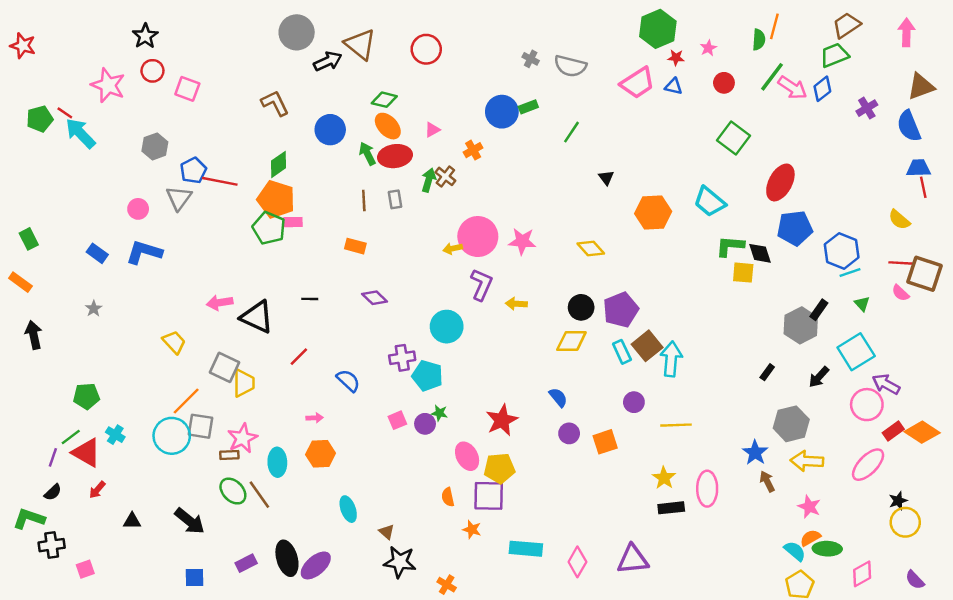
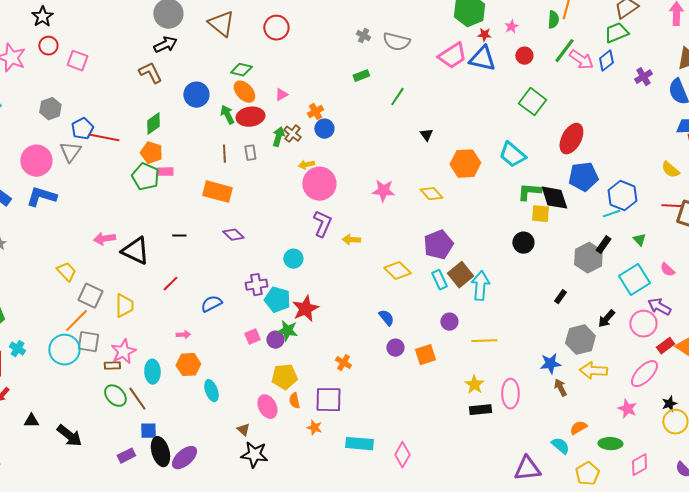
black arrow: (328, 61) -> (165, 45), moved
blue triangle: (674, 86) -> (482, 59), size x1.8
blue circle: (502, 112) -> (324, 129), moved, size x0.7
orange pentagon: (276, 199) -> (151, 153), size x0.7
pink circle: (138, 209) -> (36, 161), size x1.8
pink star: (522, 241) -> (383, 191), moved
orange rectangle: (355, 246) -> (217, 192), size x1.6
yellow arrow: (453, 249) -> (306, 165), moved
yellow diamond: (591, 249) -> (431, 194), moved
black diamond: (760, 253) -> (554, 198), size x1.4
cyan line: (850, 273) -> (611, 214), moved
pink semicircle: (900, 293) -> (667, 270), moved
black circle: (581, 307) -> (523, 243), moved
cyan circle: (447, 327) -> (293, 259), size x0.7
yellow diamond: (571, 341) -> (397, 271), turned 44
gray square: (225, 367) -> (90, 296), moved
black arrow: (819, 377) -> (606, 319), moved
blue semicircle: (348, 381) -> (211, 304), turned -70
green star: (439, 413) -> (287, 331), size x1.5
red star: (502, 420) -> (305, 309), moved
blue star: (755, 453) -> (550, 364), turned 30
pink ellipse: (467, 456) -> (267, 407), moved
yellow pentagon: (499, 468) -> (284, 377), moved
pink star: (809, 507) -> (627, 409), moved
cyan ellipse: (348, 509) -> (211, 391), moved
black arrow: (190, 521) -> (69, 436), moved
orange semicircle: (810, 538) -> (578, 428), moved
cyan semicircle: (795, 551) -> (560, 446), moved
purple triangle: (633, 559) -> (527, 469), moved
blue square: (195, 577) -> (148, 431), moved
orange cross: (447, 585) -> (343, 363), moved

